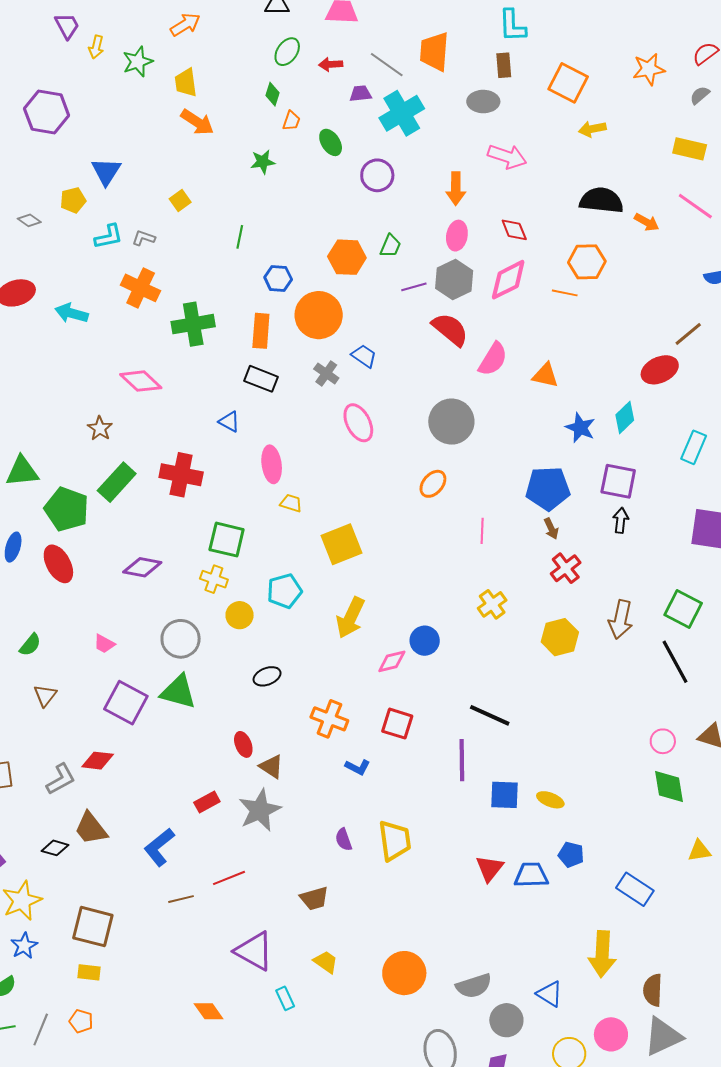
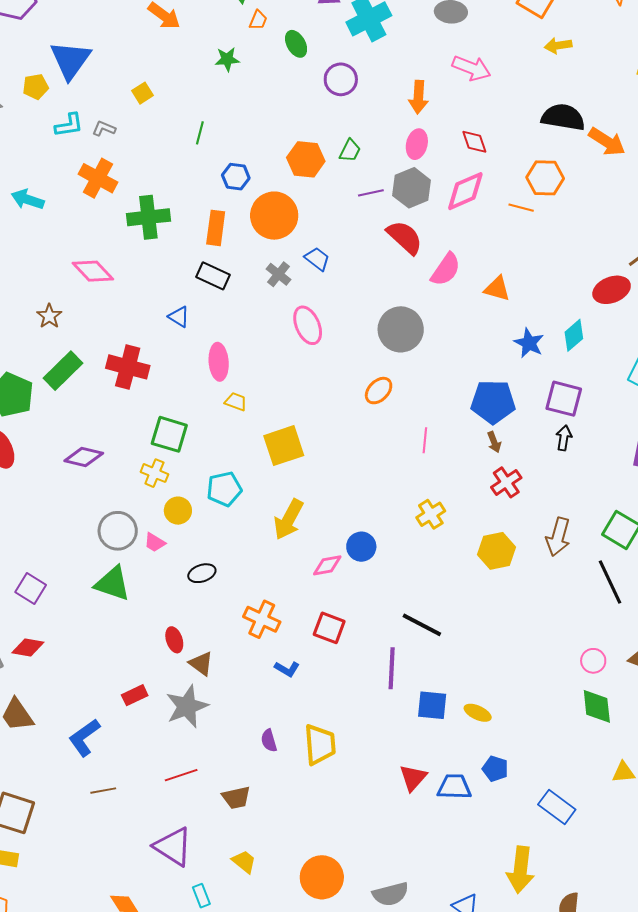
blue triangle: (106, 171) -> (70, 60), size x1.4
orange arrow: (647, 222) -> (607, 142), size x1.5
pink trapezoid: (104, 644) -> (155, 542), moved
purple square: (126, 703) -> (31, 589), moved, size x0.7
red line: (229, 878) -> (181, 775), moved

